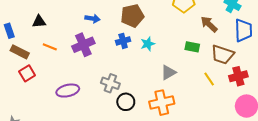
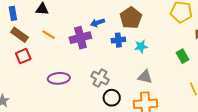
brown pentagon: (132, 16) -> (131, 18), turned -30
blue arrow: (92, 19) -> (97, 23), moved, turned 144
green rectangle: (192, 47) -> (182, 56), turned 40
gray triangle: (168, 72) -> (145, 77), moved, turned 35

